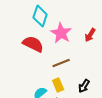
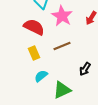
yellow rectangle: (58, 85) -> (34, 53), moved

